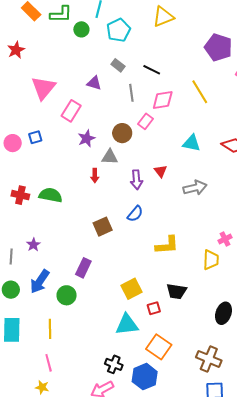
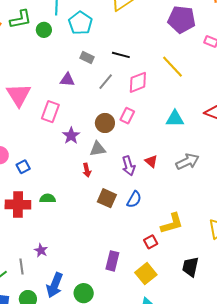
gray line: (131, 93) -> (106, 82), turned 60
pink rectangle: (145, 121) -> (127, 116), moved
blue square: (35, 137) -> (23, 167), moved
red triangle: (161, 171) -> (151, 161), moved
red cross: (20, 195) -> (18, 205), size x1.4
green semicircle: (51, 195) -> (48, 198), size x0.7
brown square: (103, 227) -> (107, 198), moved, turned -30
purple rectangle: (83, 268) -> (112, 261), moved
black trapezoid: (176, 291) -> (190, 267), turned 105
red square: (154, 308) -> (151, 242), moved

